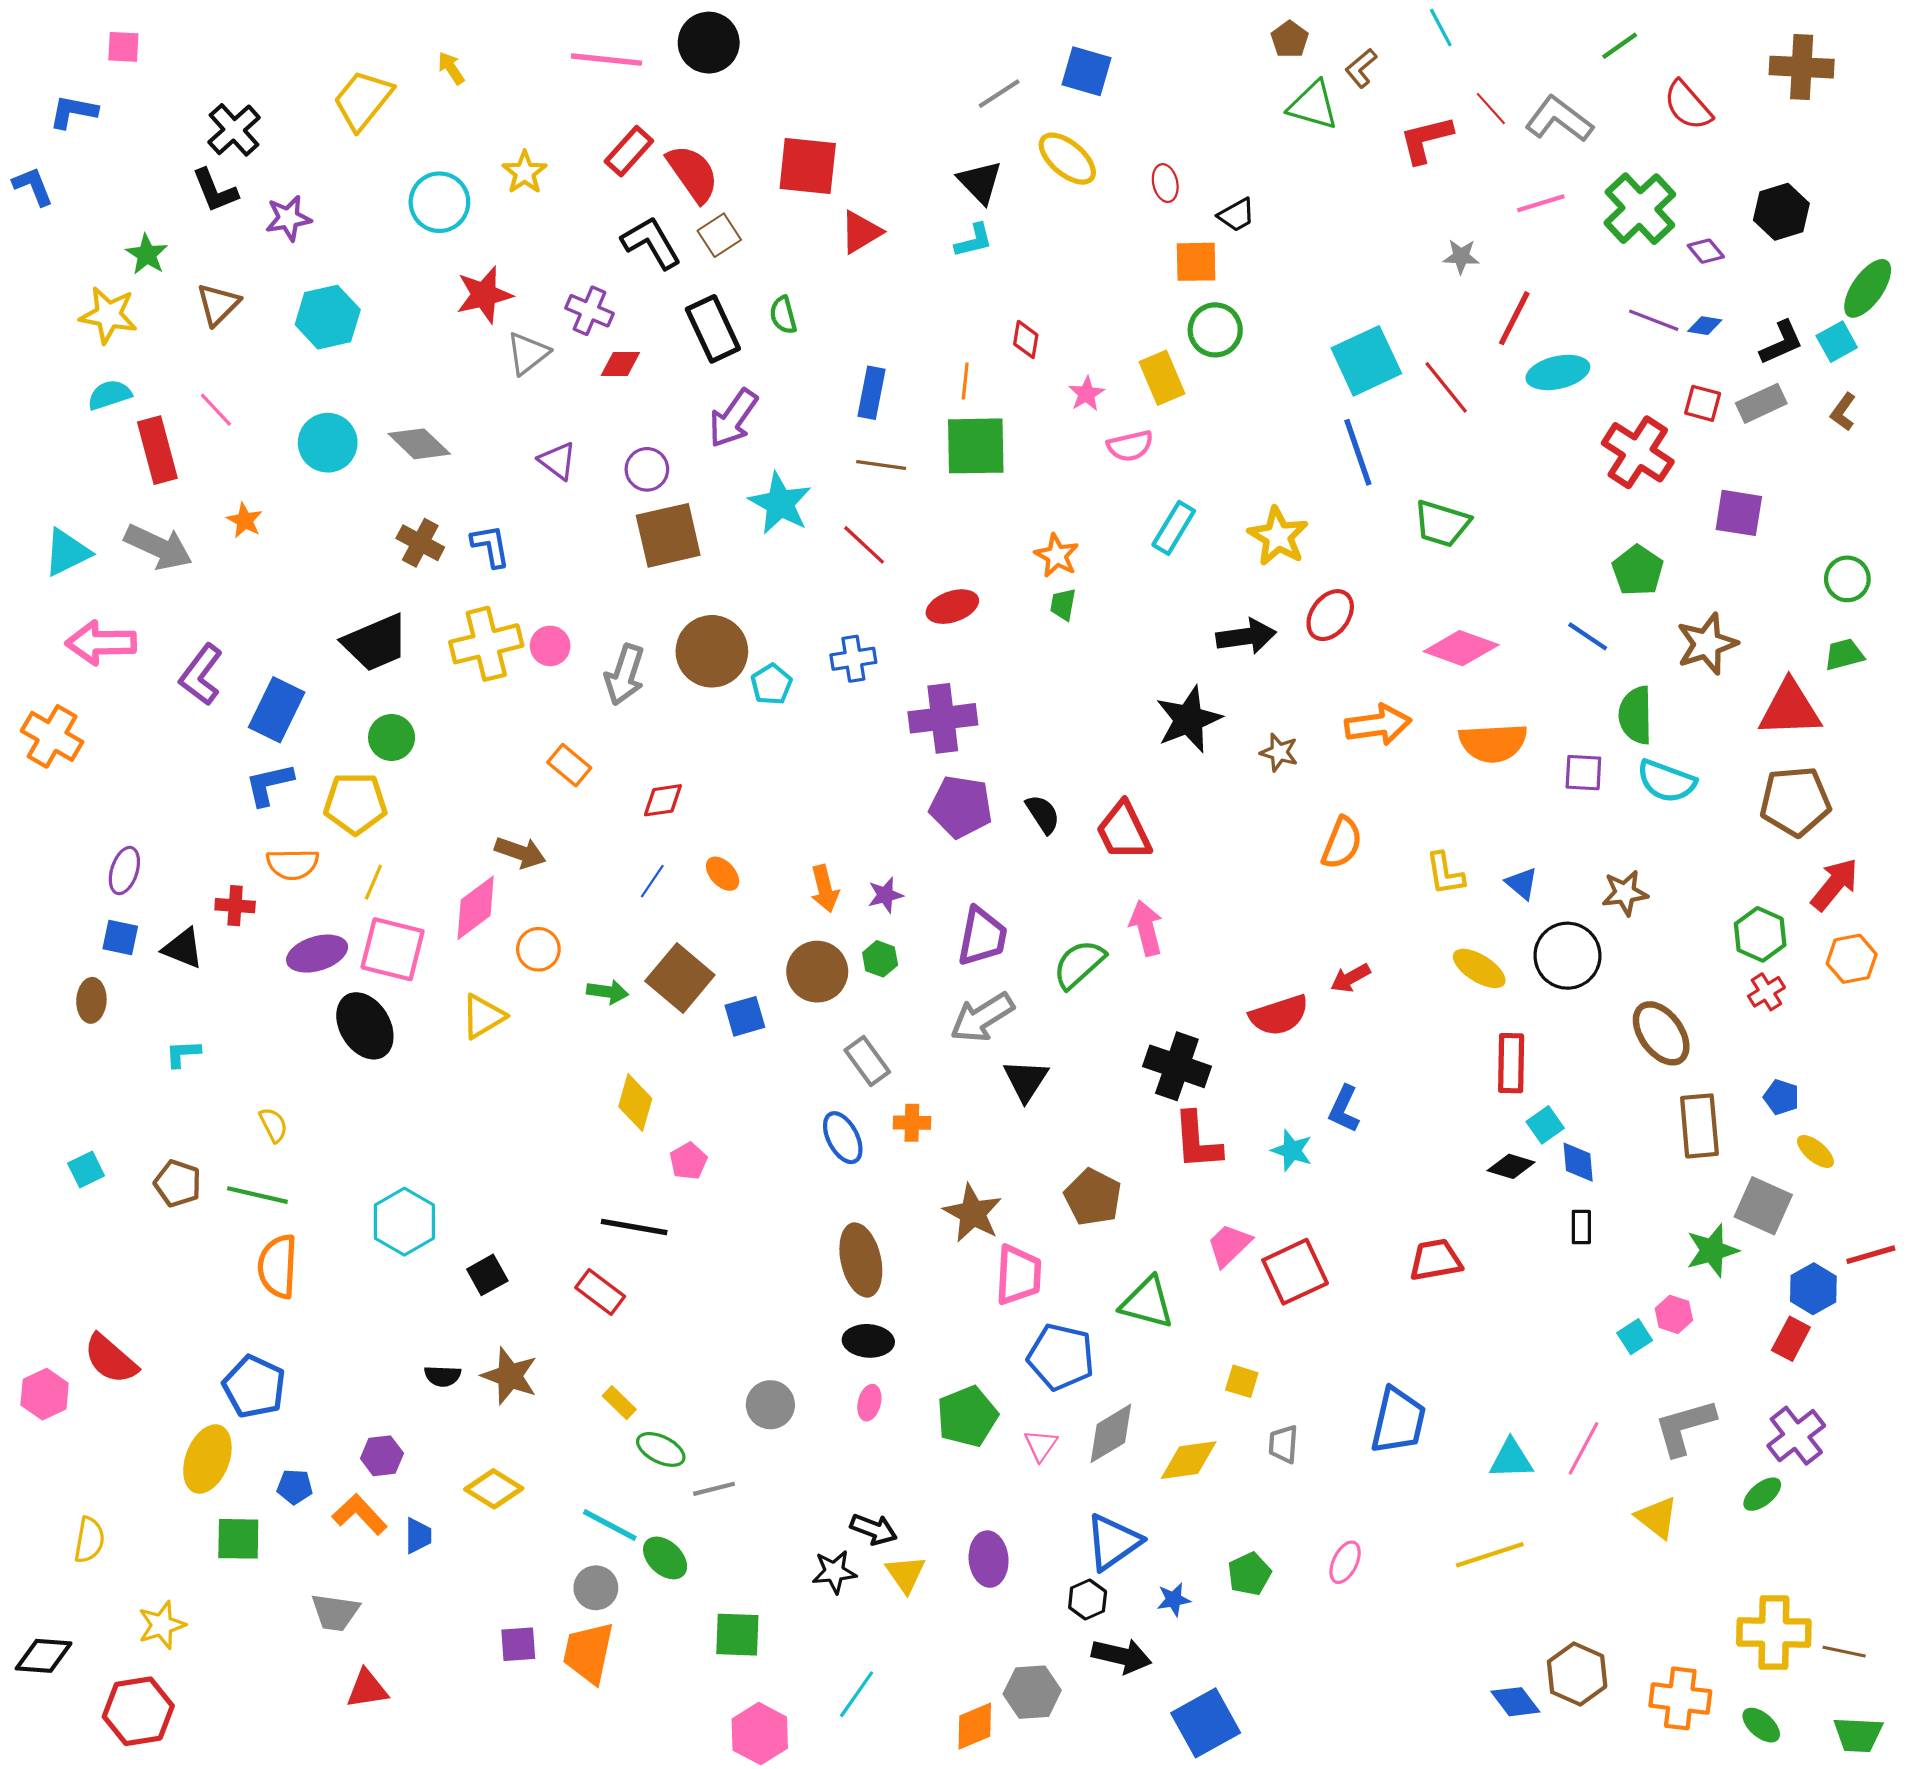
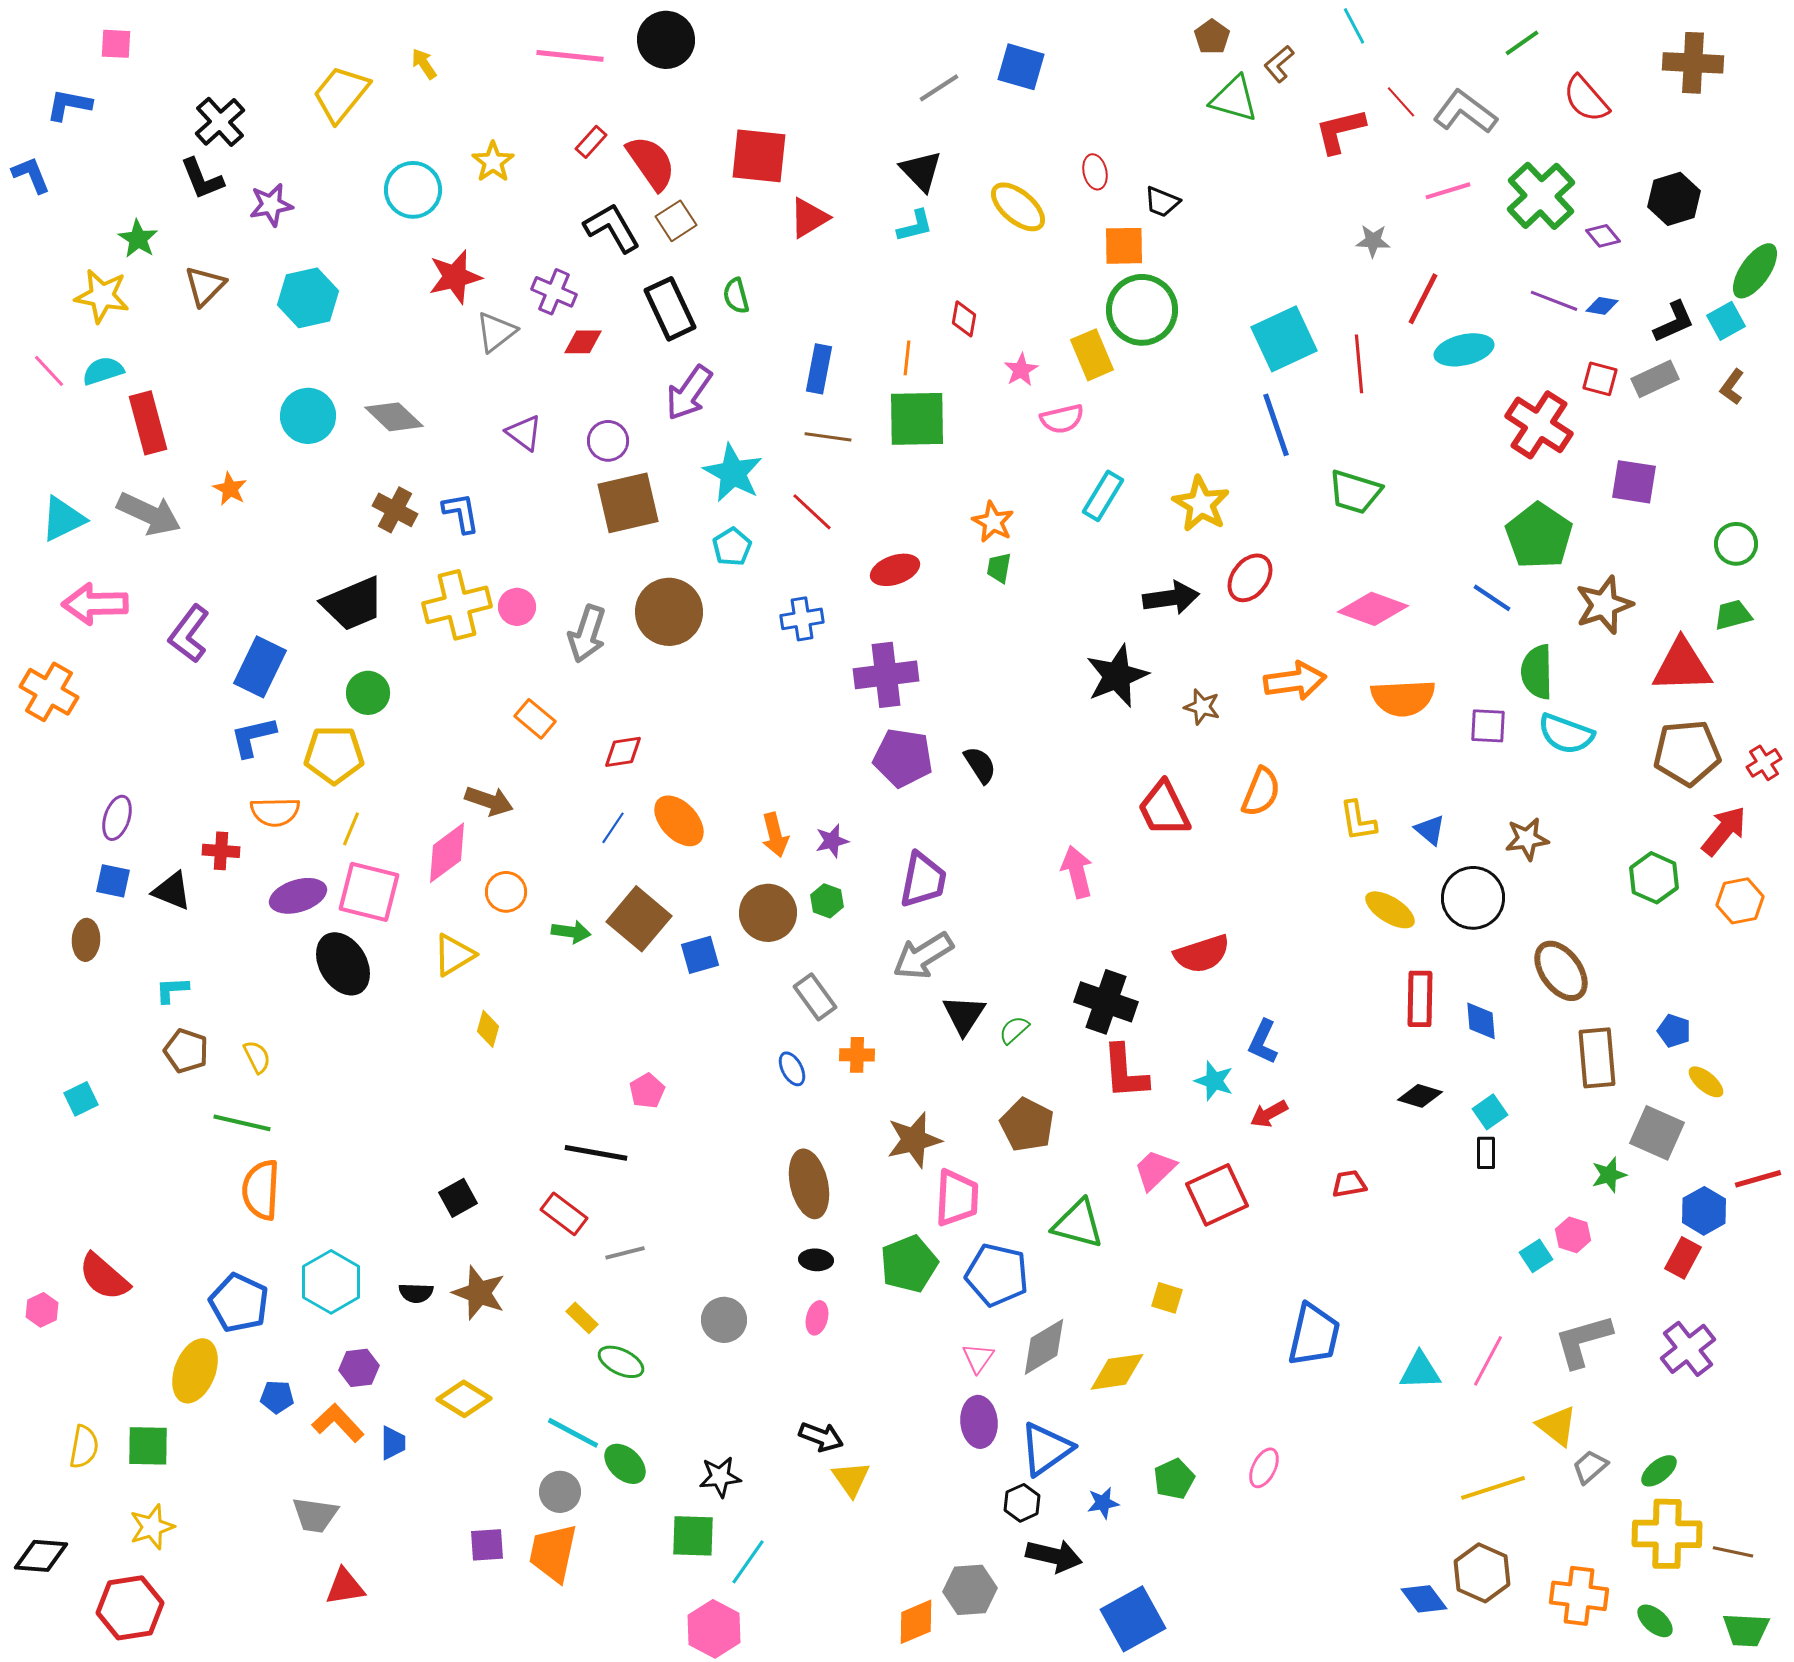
red rectangle: (629, 151) -> (591, 142), size x0.7
yellow ellipse: (1067, 159) -> (1018, 207), moved
black trapezoid: (1237, 215) -> (1162, 202), turned 51
green circle: (1215, 330) -> (1142, 310), size x1.4
red line: (1446, 387) -> (1359, 364), turned 34
pink line: (216, 410) -> (49, 371), moved
green pentagon: (1638, 570) -> (1539, 536), size x1.4
cyan pentagon: (771, 684) -> (732, 547), moved
red trapezoid: (1124, 831) -> (1164, 809), moved
orange ellipse: (723, 874) -> (679, 821), size x1.6
green semicircle: (1079, 964) -> (1014, 1030), moved, size x0.6
red arrow: (1350, 978) -> (1269, 1114), moved
red cross: (1766, 992) -> (1764, 763), moved
yellow diamond: (635, 1103) -> (488, 1029), moved, size x0.7
cyan square: (1545, 1125) -> (1490, 1112), moved
blue ellipse: (843, 1138) -> (792, 1069), size x0.7
blue diamond: (1578, 1162) -> (1481, 1021), moved
brown pentagon: (178, 1183) -> (186, 1051), moved
brown star: (973, 1213) -> (914, 1140), turned 30
cyan hexagon: (404, 1222) -> (331, 1282), moved
green star: (1712, 1250) -> (1609, 1175), size x0.7
red trapezoid: (1436, 1260) -> (1349, 1184), size x0.7
black ellipse: (868, 1341) -> (816, 1260), size x0.7
pink hexagon: (45, 1394) -> (42, 1310), size x0.7
green pentagon: (967, 1416) -> (909, 1264), moved
gray trapezoid: (1283, 1444) -> (1590, 1467), moved, turned 45
gray line: (714, 1489) -> (625, 1253), moved
green ellipse: (1762, 1494) -> (1659, 1471), moved
green square: (238, 1539) -> (148, 1446), moved
yellow line: (1490, 1555) -> (1493, 1488), moved
purple ellipse: (989, 1559) -> (979, 1422), moved
black star: (834, 1572) -> (720, 1477), moved
cyan line: (857, 1694) -> (748, 1562), moved

